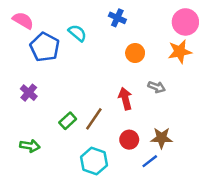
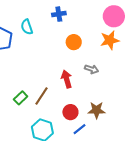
blue cross: (117, 18) -> (59, 14), turned -32
cyan semicircle: (77, 33) -> (27, 27), turned -147
blue line: (150, 161) -> (79, 129), moved

